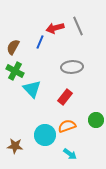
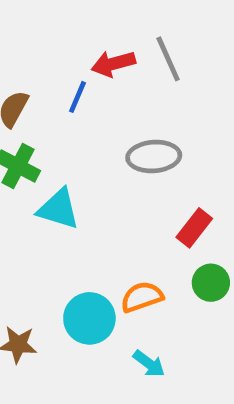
cyan triangle: (32, 89) -> (58, 209), turned -30
red rectangle: (65, 97) -> (194, 228), moved

